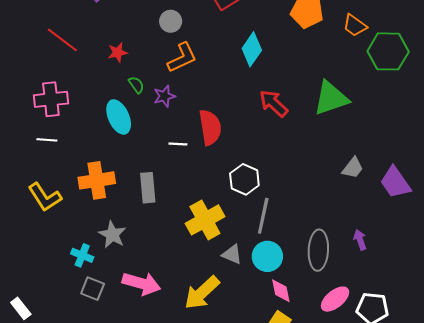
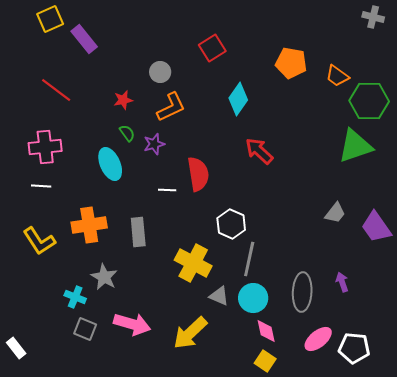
red star: (118, 52) -> (123, 100), moved
green triangle: (331, 98) -> (355, 146), moved
yellow cross: (205, 220) -> (193, 263), turned -33

